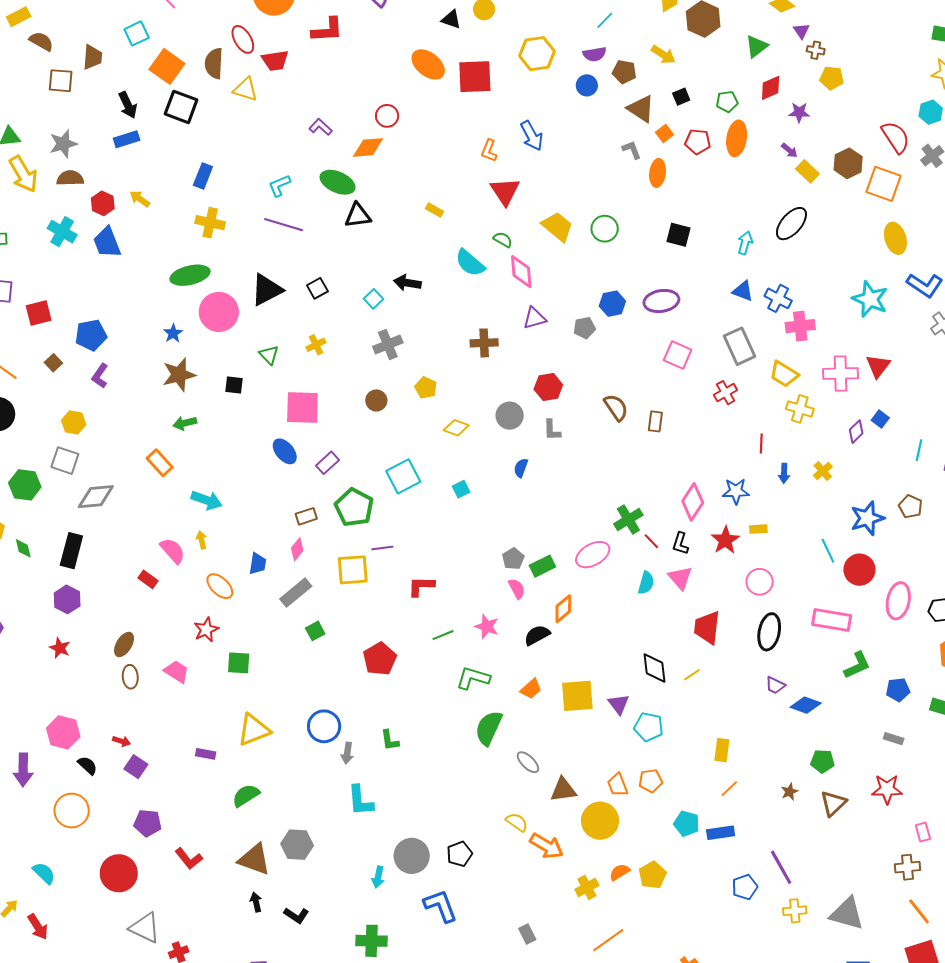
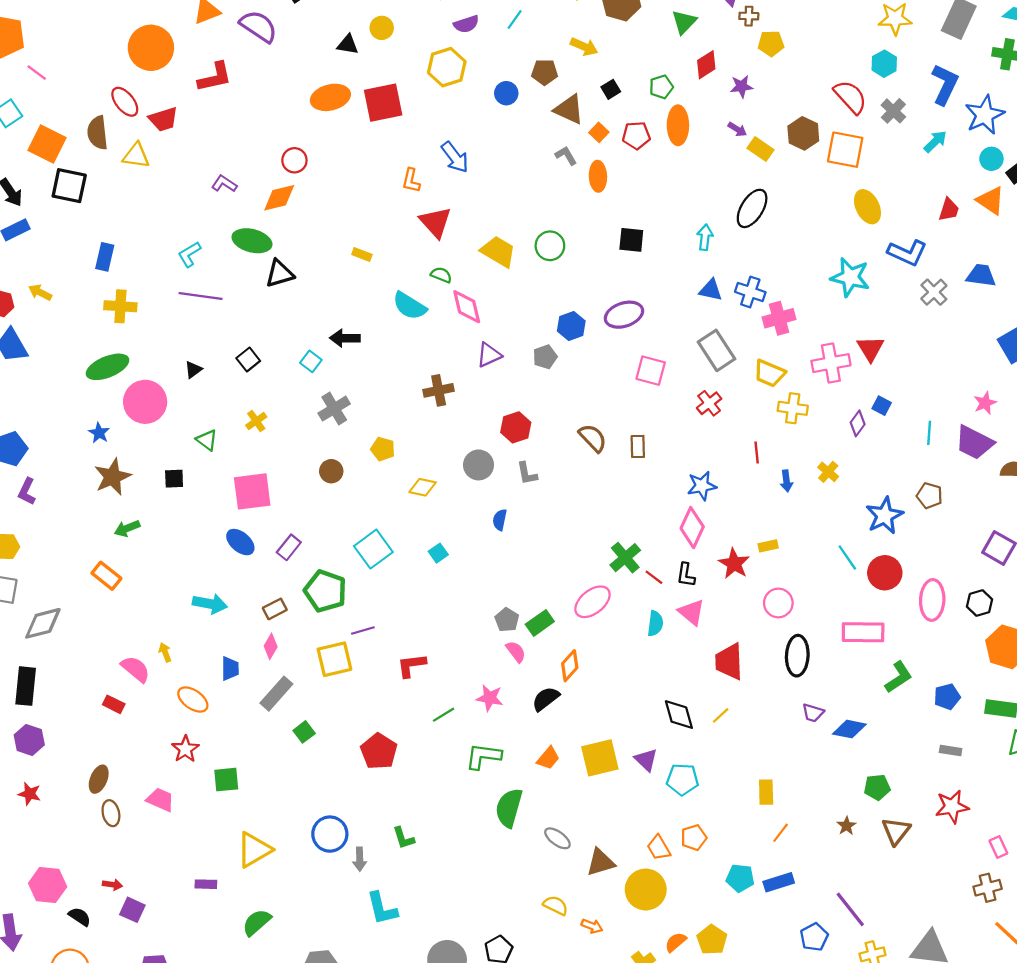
purple semicircle: (595, 54) -> (466, 24), moved
orange ellipse: (428, 64) -> (330, 97), turned -44
black triangle: (267, 290) -> (193, 370), size x0.5
blue star: (736, 491) -> (702, 486), moved
cyan arrow: (207, 500) -> (210, 604), moved
orange arrow: (547, 846) -> (592, 926), size x0.6

